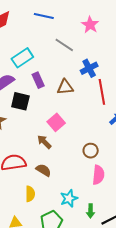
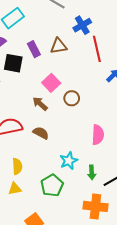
purple rectangle: (38, 80) -> (34, 49), moved
brown circle: (91, 151) -> (72, 98), moved
yellow semicircle: (30, 194) -> (17, 166), moved

